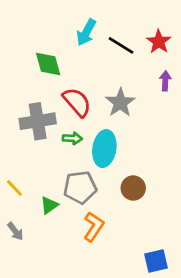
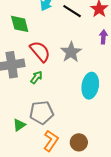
green arrow: (72, 138) -> (36, 77), turned -56
cyan ellipse: (104, 149) -> (90, 86), moved
brown circle: (133, 188) -> (79, 142), moved

